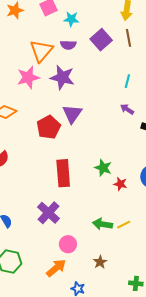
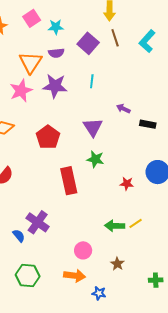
cyan line: (127, 81) -> (92, 81), moved
purple triangle: (72, 114) -> (93, 127), moved
green star: (103, 168) -> (95, 159), moved
purple cross: (49, 213) -> (38, 222), moved
orange arrow: (56, 268) -> (75, 276), turned 55

